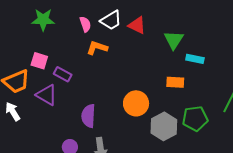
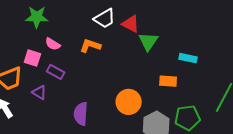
pink semicircle: (85, 24) -> (53, 44), moved, turned 140
green triangle: (174, 40) -> (148, 42), moved
purple triangle: (47, 95) -> (39, 92), size x0.7

